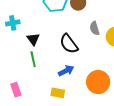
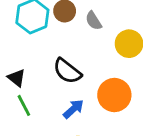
gray semicircle: (95, 28) -> (94, 21), moved
orange circle: (98, 82) -> (114, 95), moved

